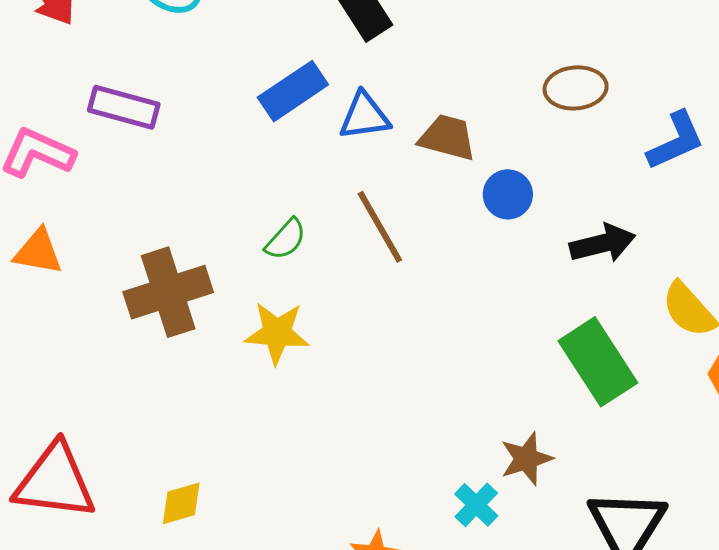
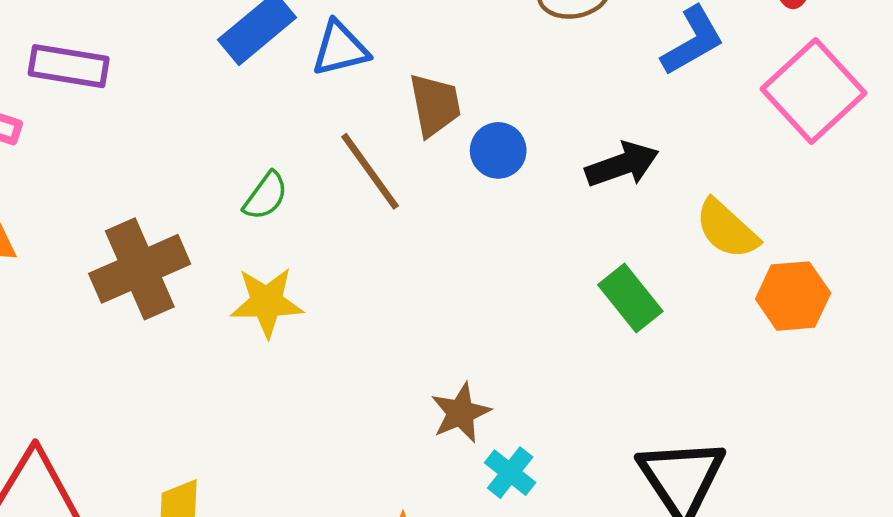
brown trapezoid: (447, 137) -> (435, 105), moved, turned 70
blue circle: (508, 194) -> (498, 150), moved
green rectangle: (598, 362) -> (630, 298), size x0.7
brown star: (526, 459) -> (461, 413), moved

